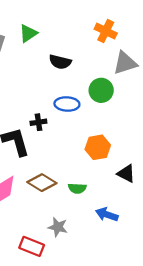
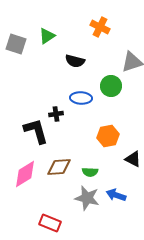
orange cross: (106, 31) -> (100, 27), moved
brown diamond: (42, 183) -> (59, 167), turned -35
gray star: (58, 227) -> (87, 198), moved, size x1.4

